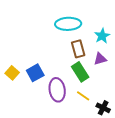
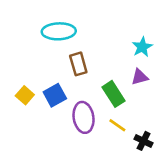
cyan ellipse: (68, 24) -> (59, 31), moved
brown rectangle: (78, 49) -> (78, 64), moved

